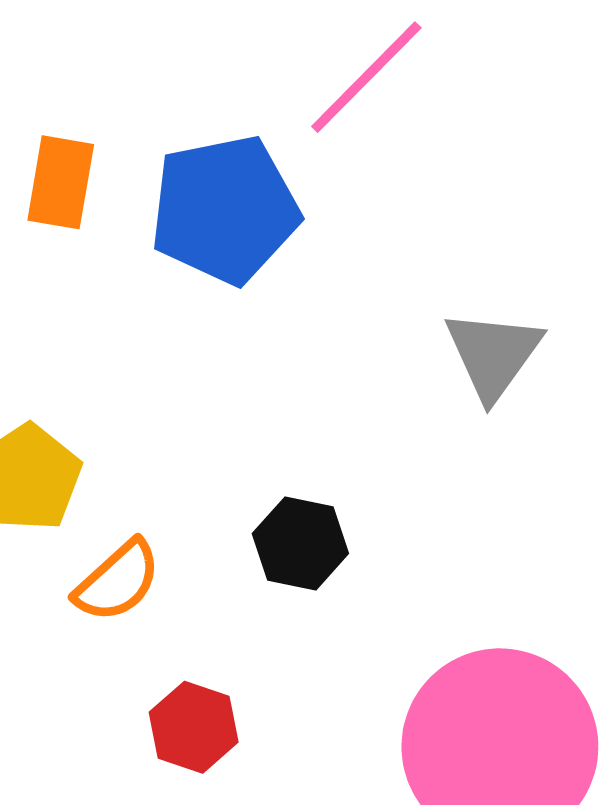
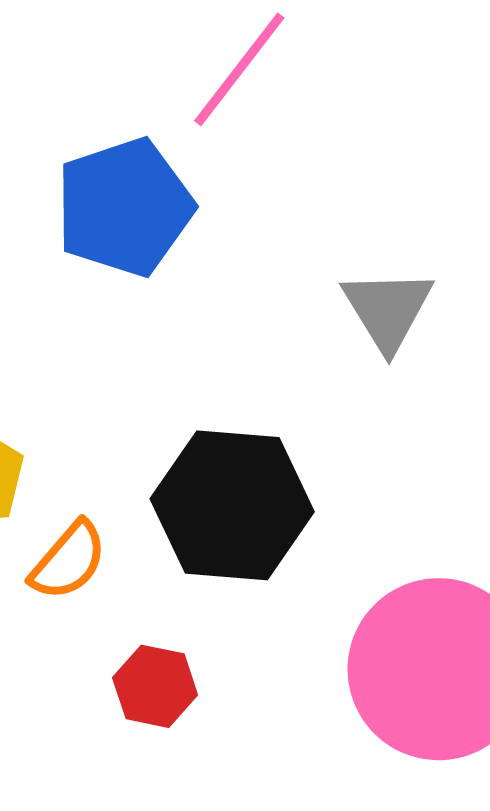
black hexagon: (300, 544) -> (232, 505), size x1.8

